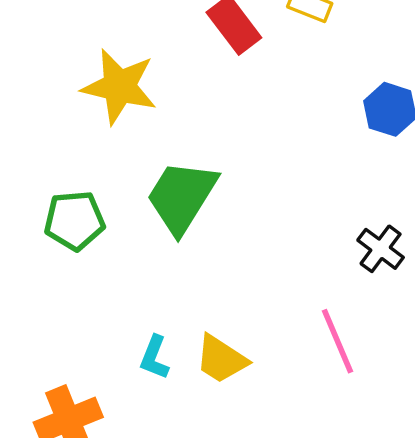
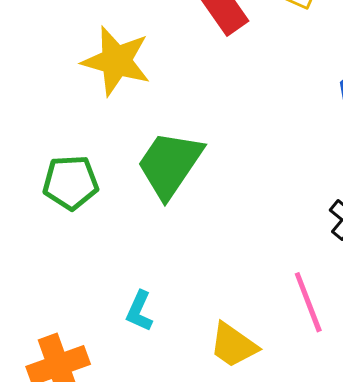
yellow trapezoid: (221, 359) -> (233, 345), moved

